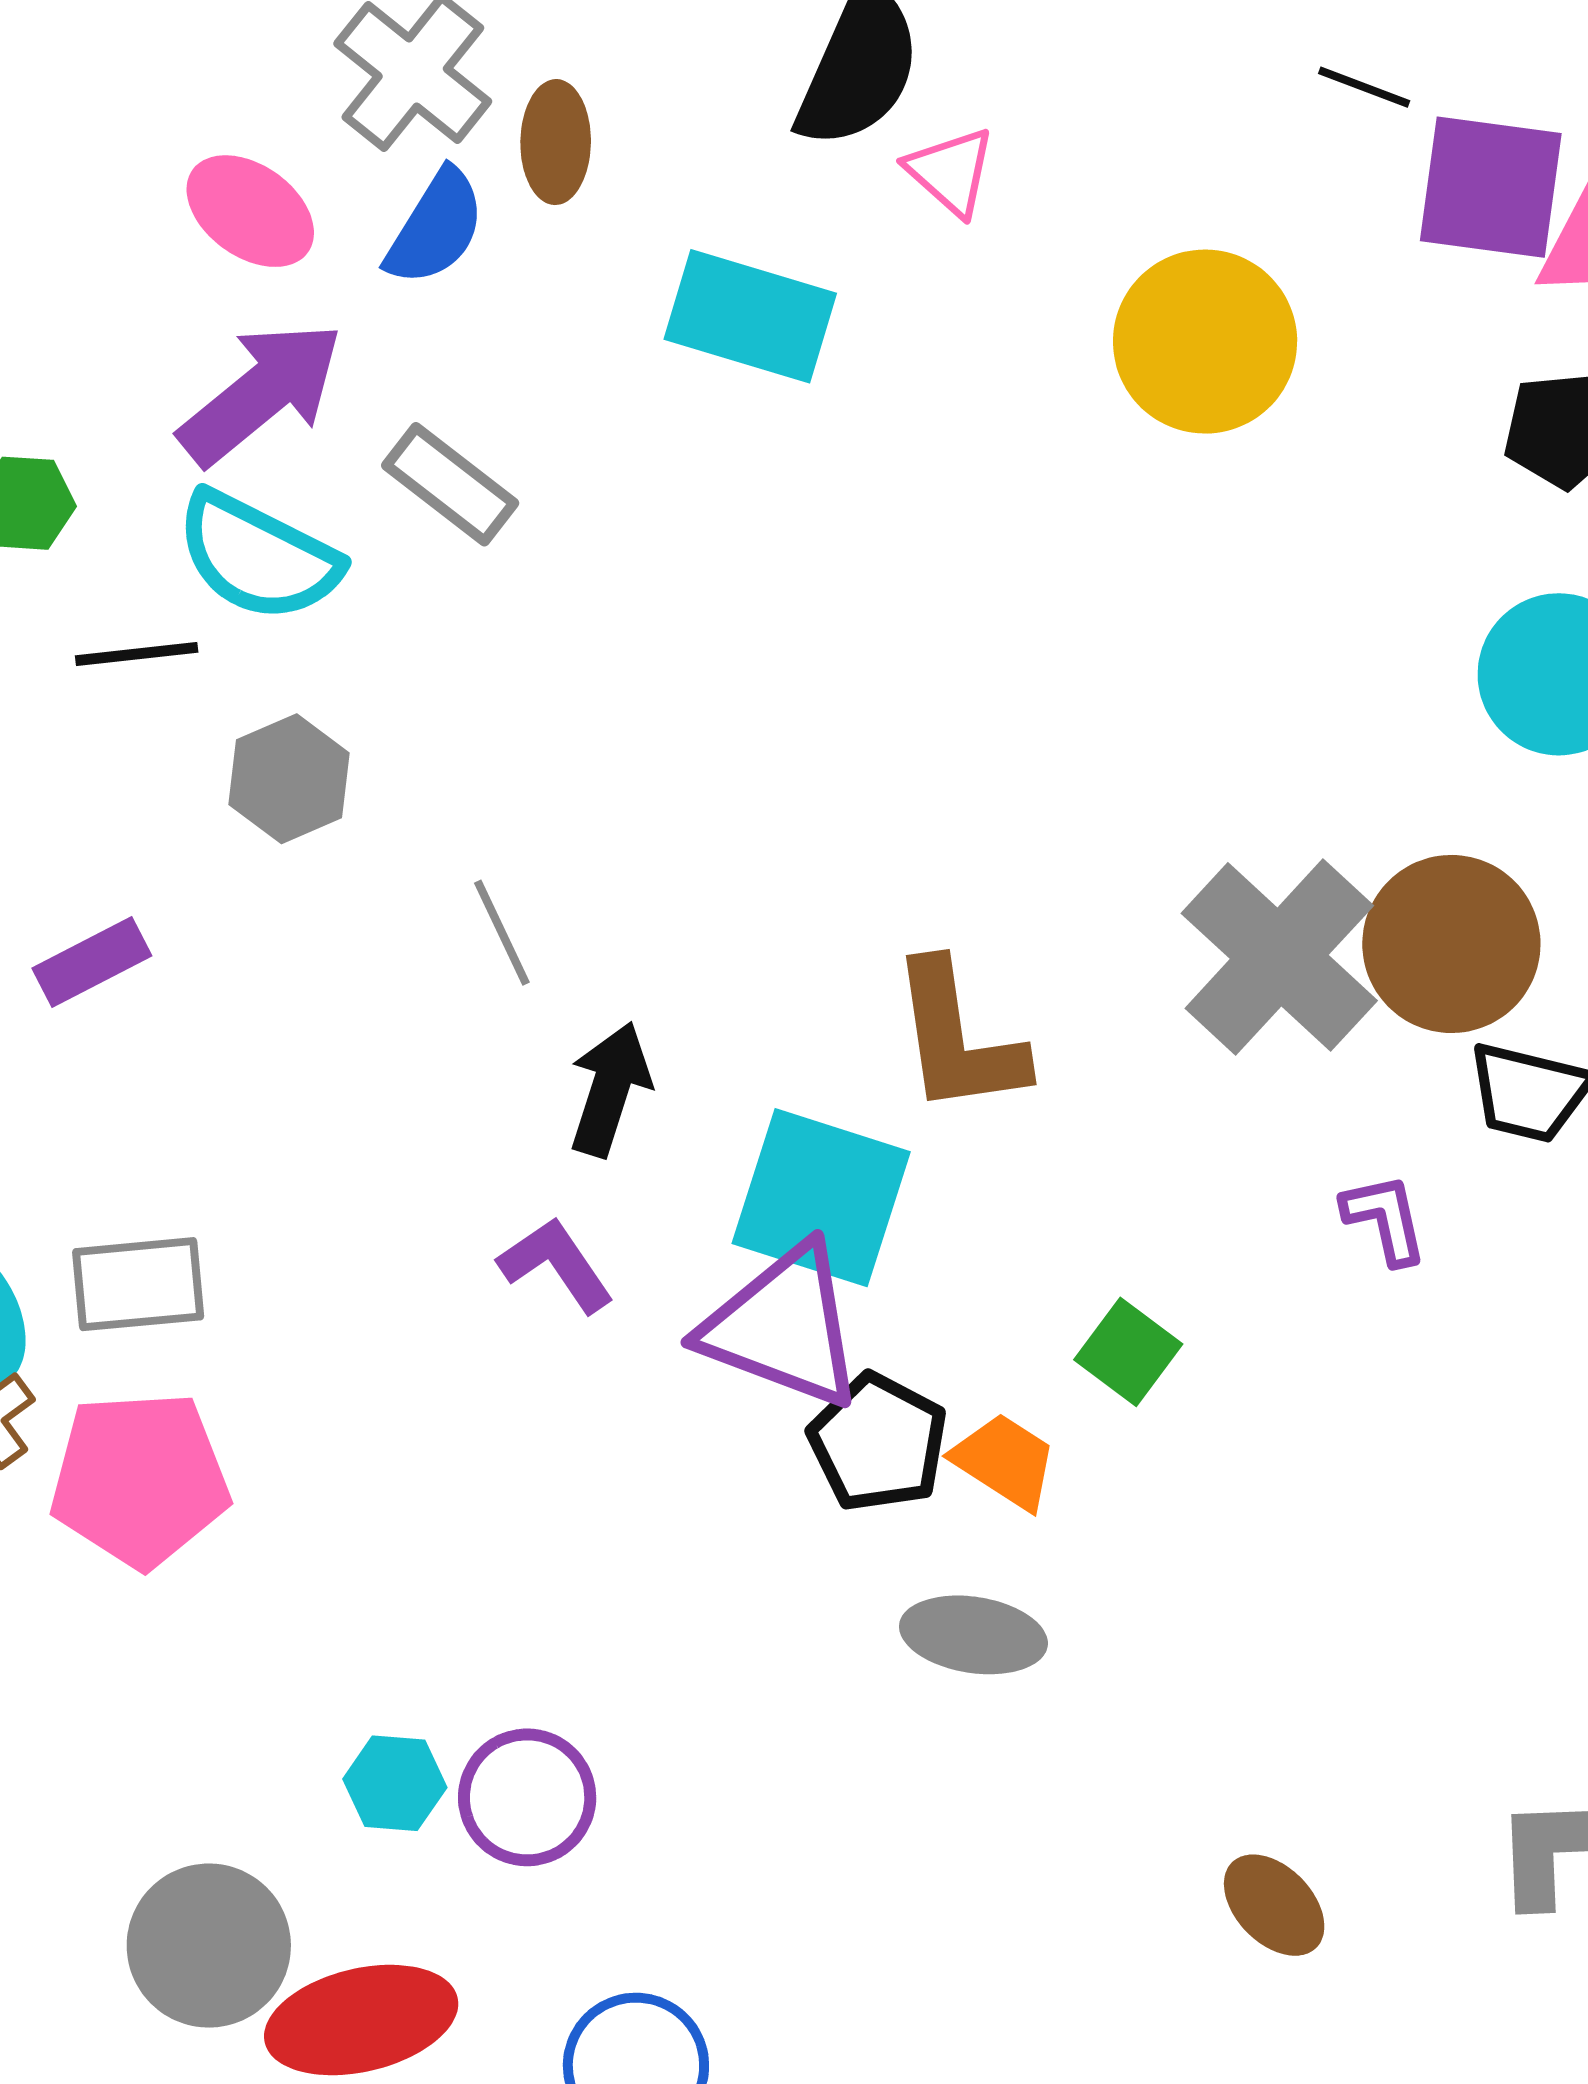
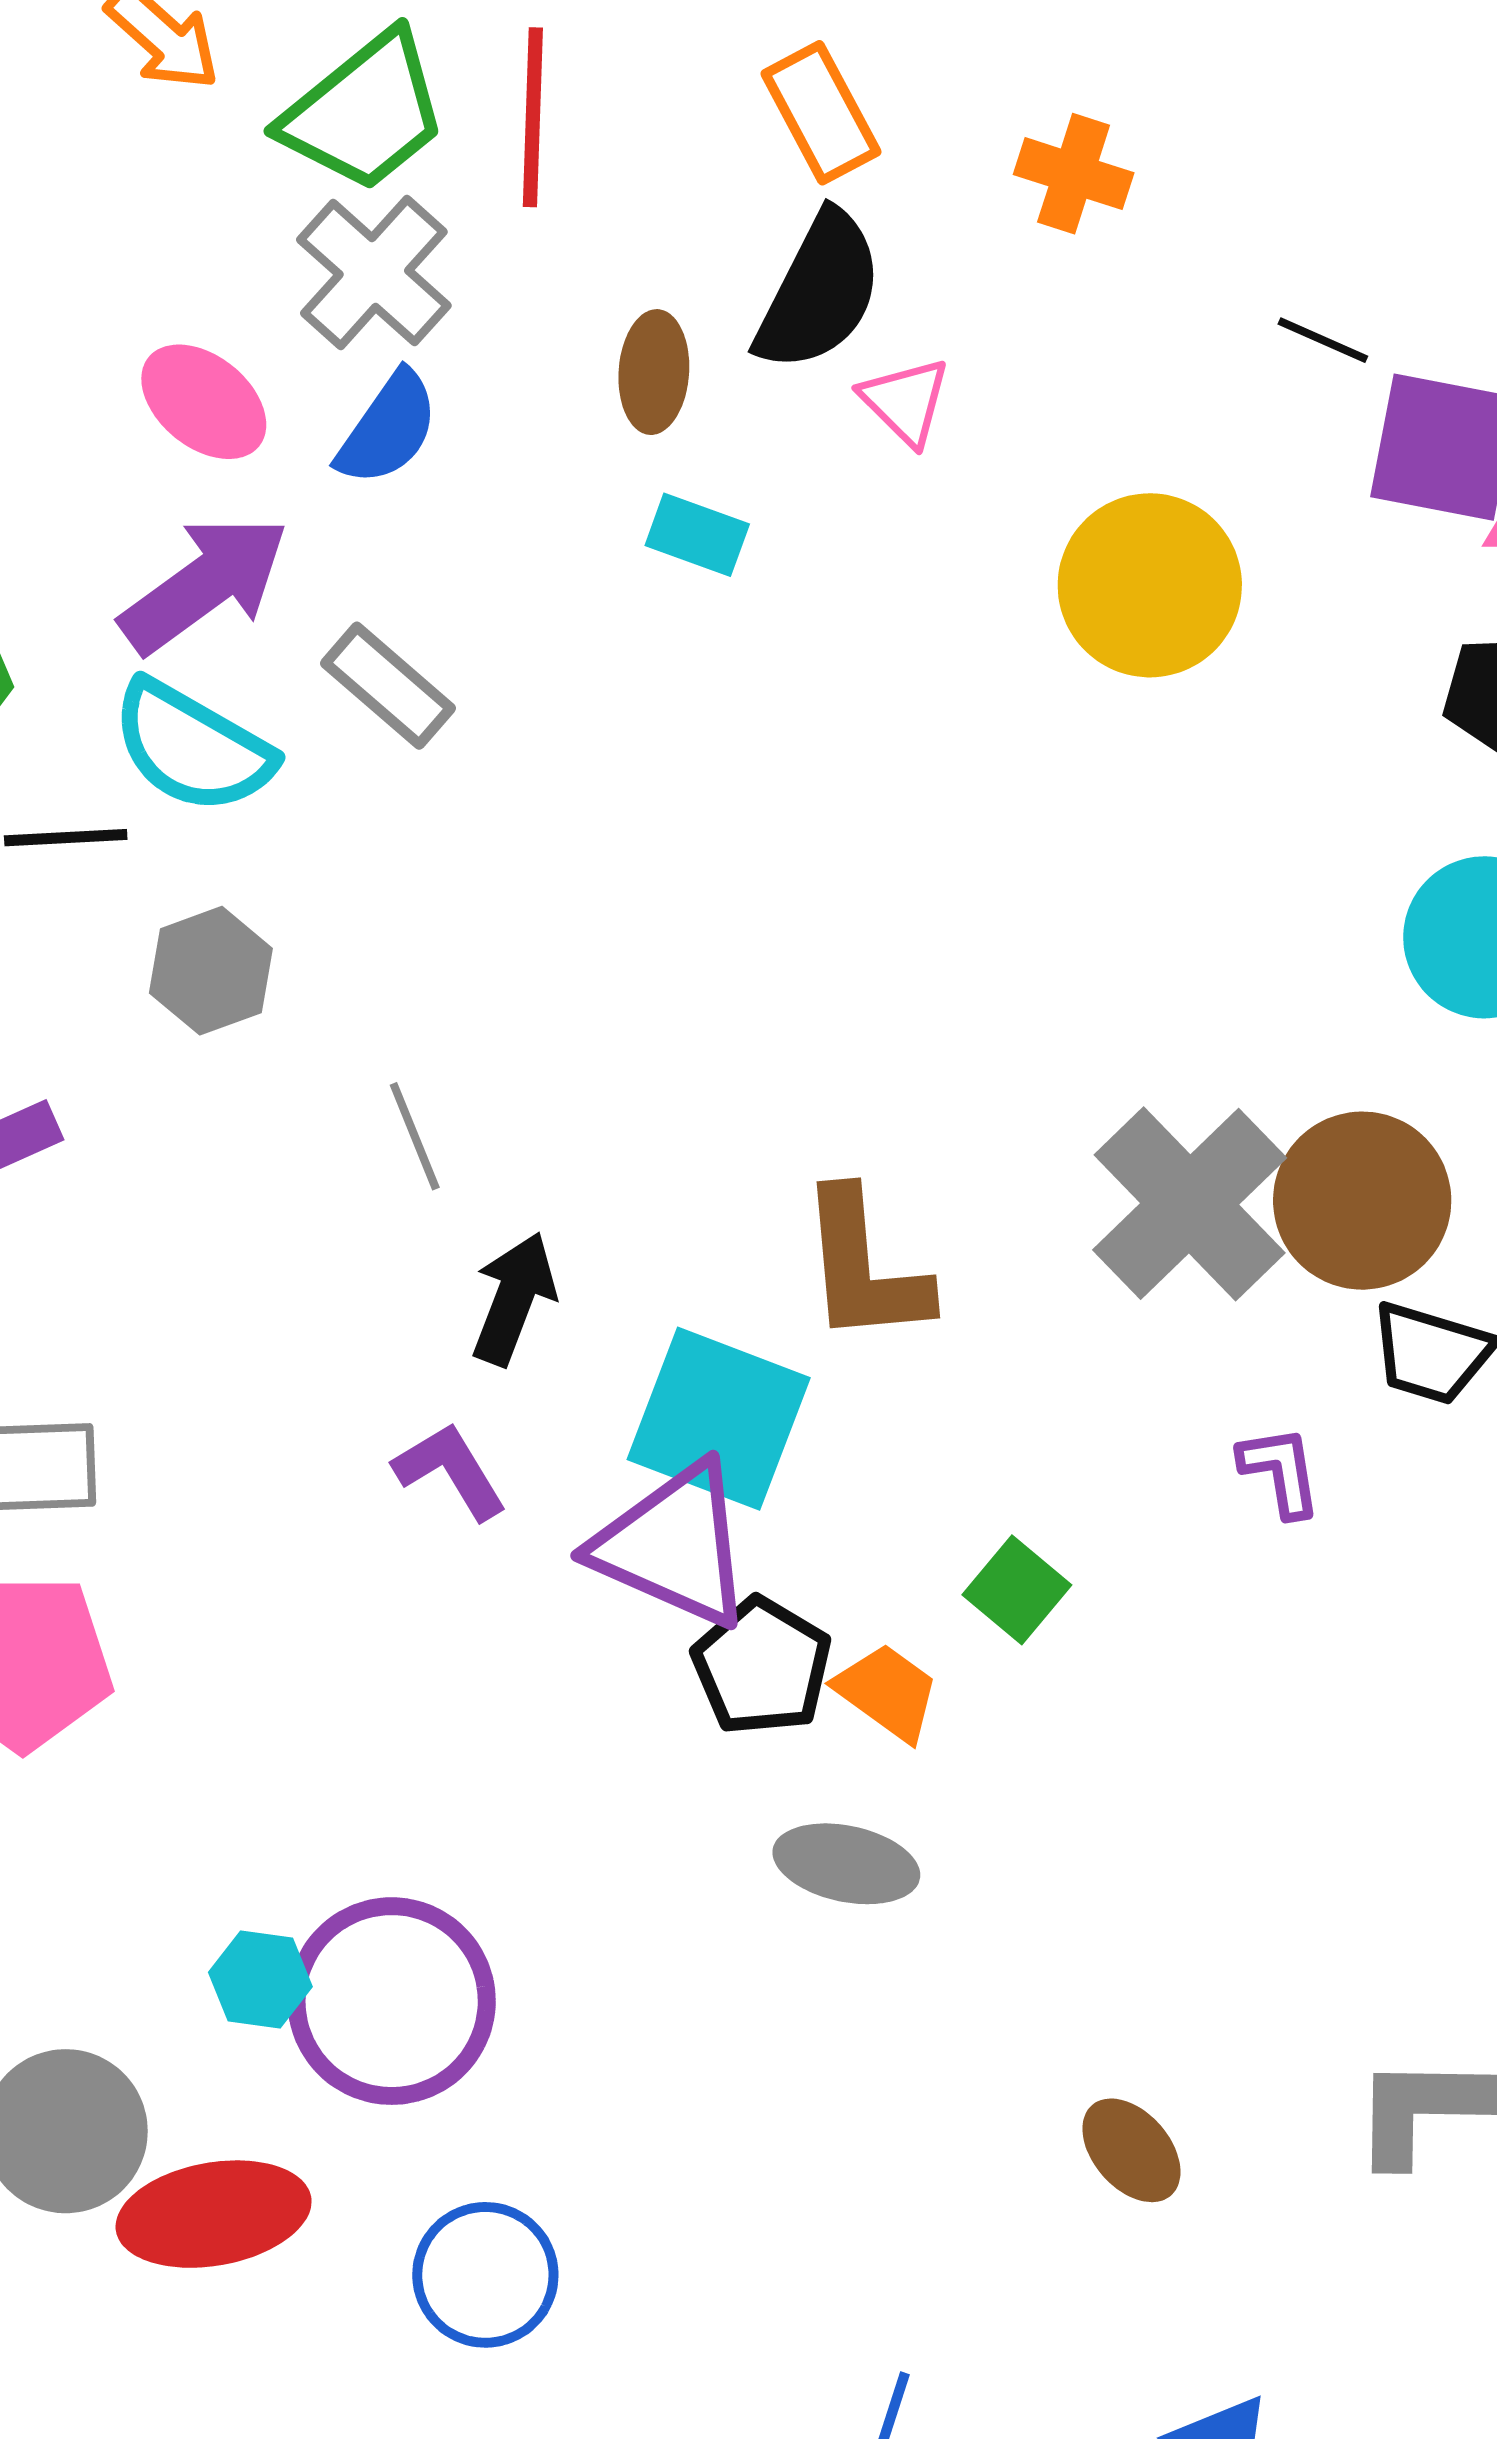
brown ellipse: (556, 142) -> (654, 372), moved
cyan rectangle: (750, 316) -> (697, 535), size x0.6
purple circle: (527, 1797) -> (392, 2001), size x1.5

